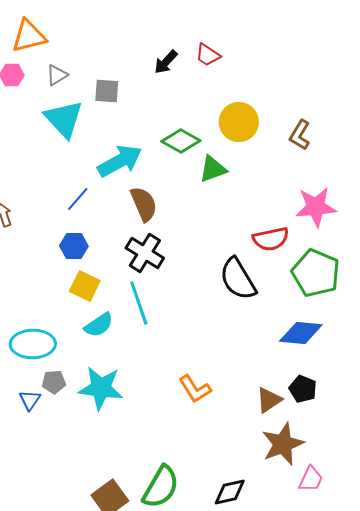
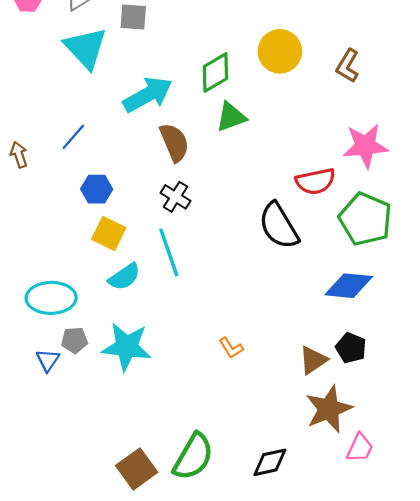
green diamond: (181, 141) -> (215, 72), turned -60
green triangle: (213, 169) -> (231, 117), moved
blue line: (78, 199) -> (73, 137), moved
black cross: (145, 253) -> (175, 197), size x0.7
orange L-shape: (195, 389) -> (231, 348), size x0.7

